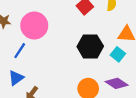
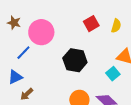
black hexagon: (90, 46) -> (75, 60), moved

